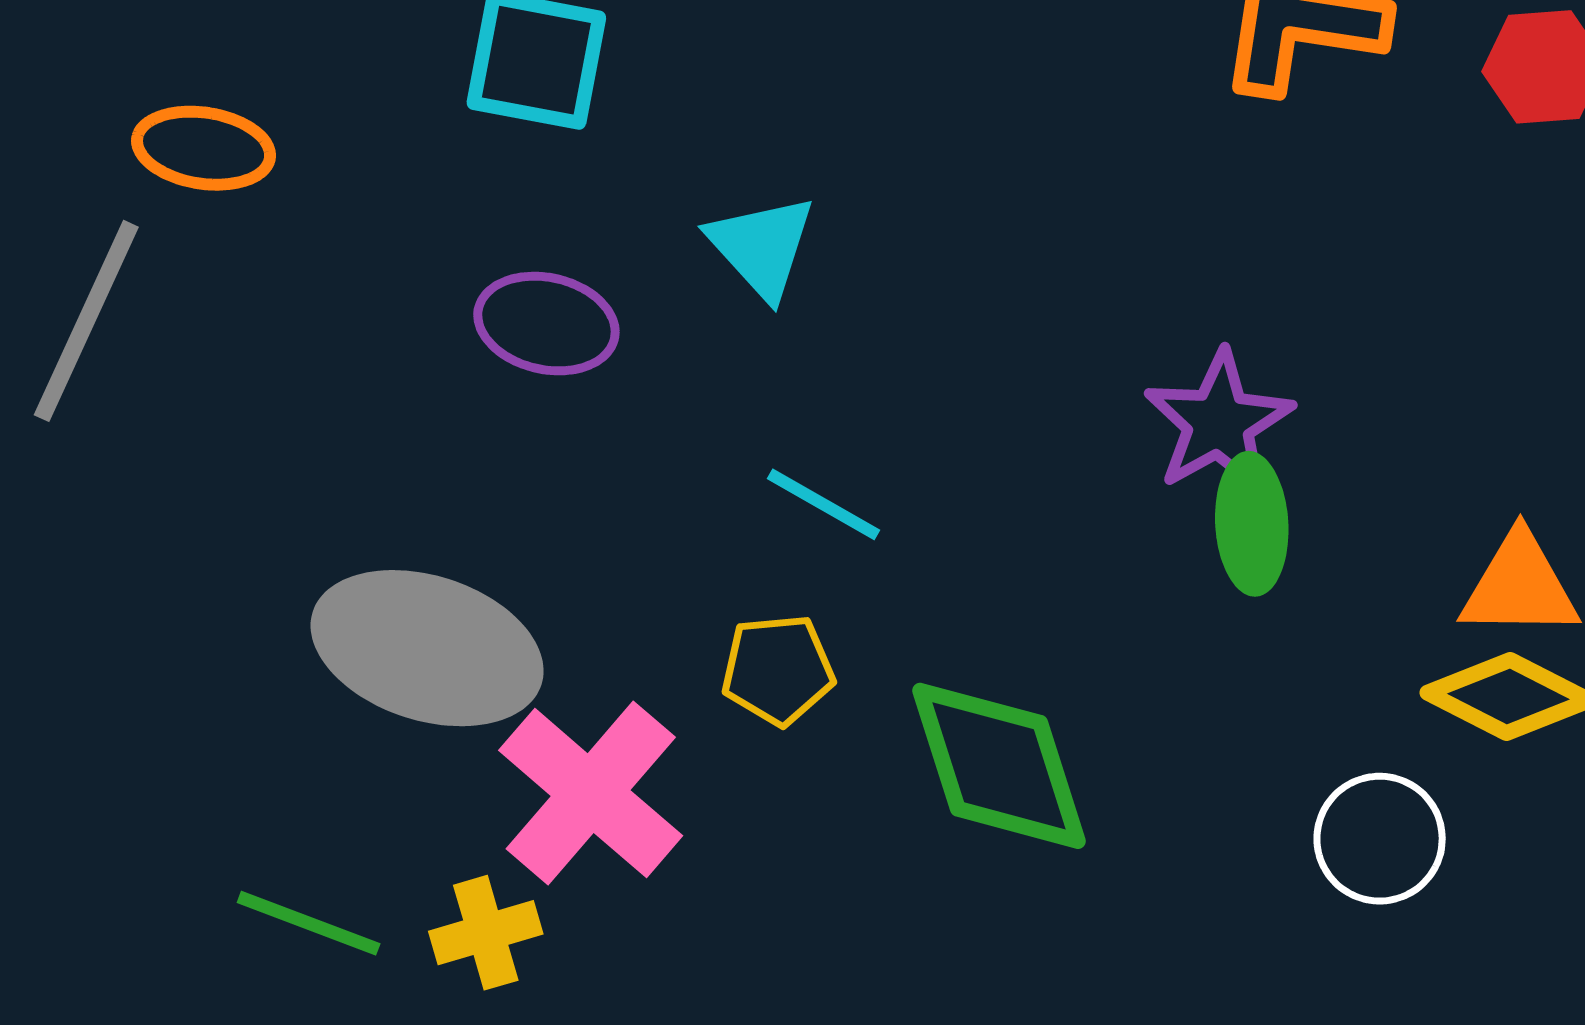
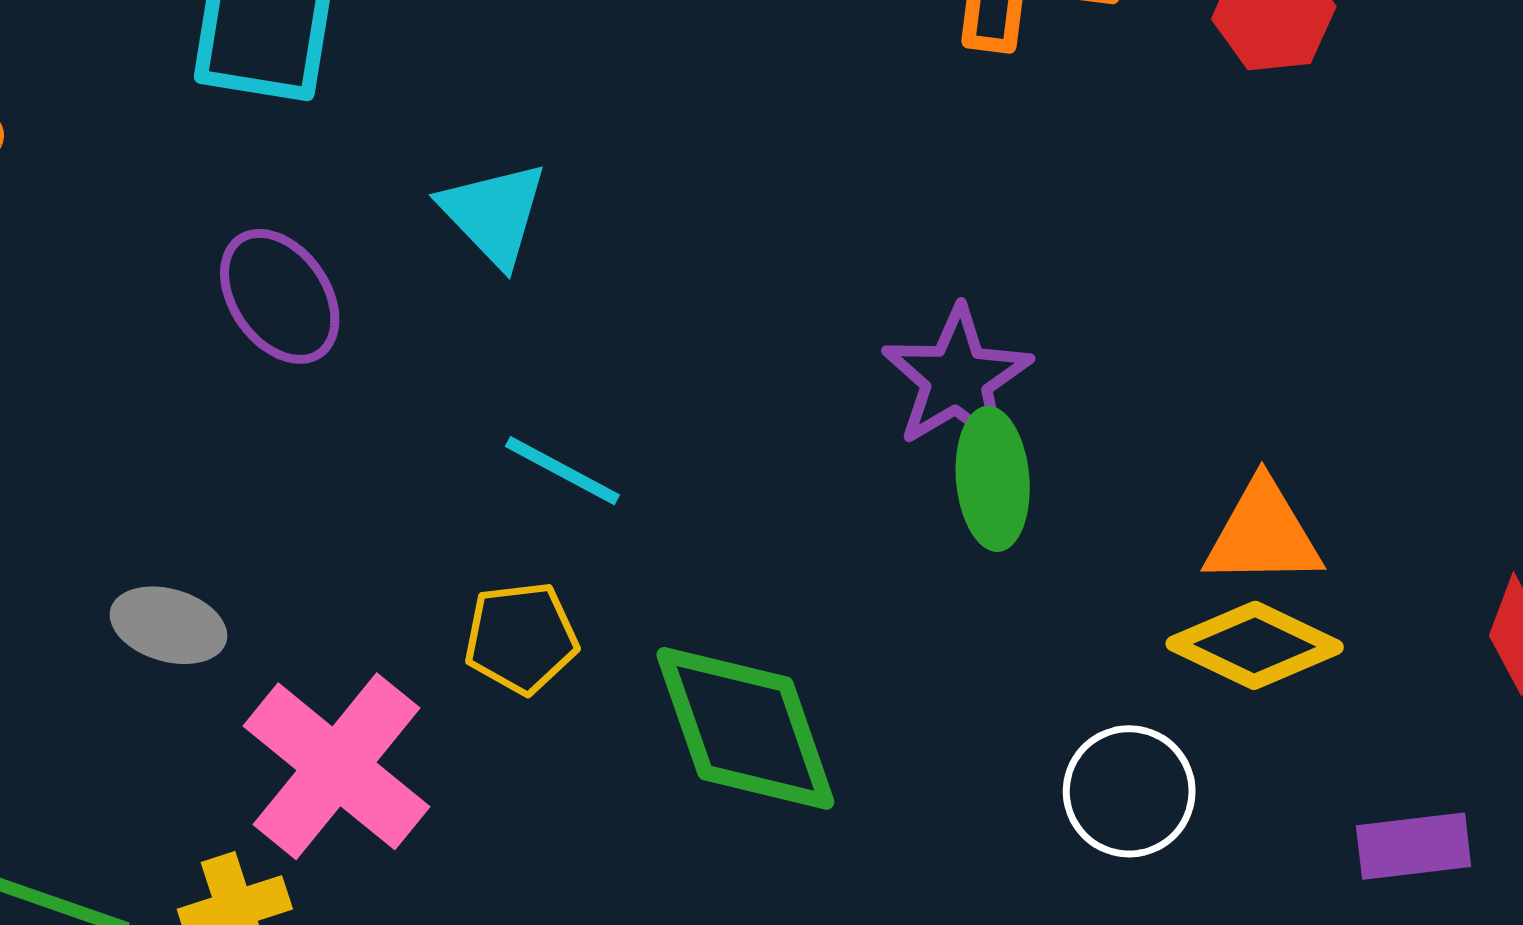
purple ellipse: (546, 324) -> (280, 296), turned 44
gray ellipse: (427, 648) -> (168, 625), size x0.5

